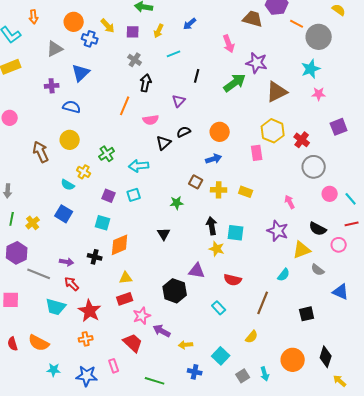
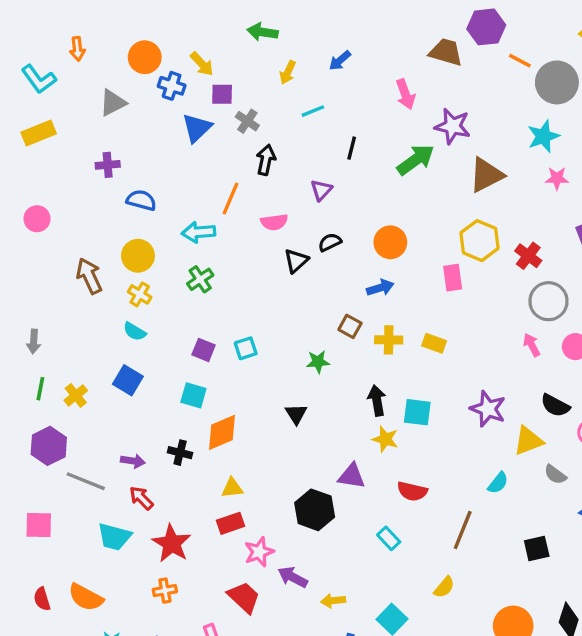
purple square: (133, 32) -> (222, 94), moved
blue triangle: (81, 73) -> (197, 128), moved
cyan arrow: (139, 166) -> (199, 232), moved
yellow cross: (84, 172) -> (140, 294), moved
pink arrow: (290, 202) -> (532, 345), moved

